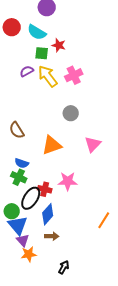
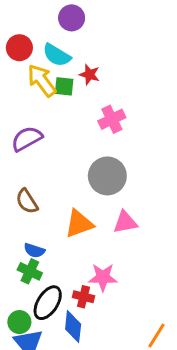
purple semicircle: (27, 71) -> (27, 139), moved, size x1.5
yellow arrow: (48, 76) -> (42, 81), moved
gray circle: (71, 113) -> (107, 176), size x1.6
pink triangle: (93, 144) -> (125, 222), moved, turned 36
red cross: (45, 189) -> (83, 297), moved
blue diamond: (48, 214) -> (73, 327), turned -35

